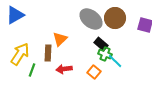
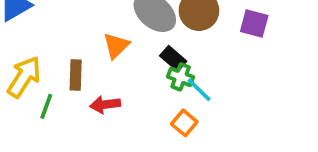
orange triangle: (60, 39) -> (116, 46), moved
orange square: (94, 72) -> (184, 123), moved

